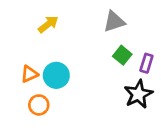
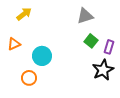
yellow arrow: (48, 24) -> (24, 14), moved
orange triangle: (29, 74) -> (14, 44), moved

